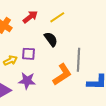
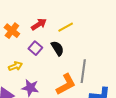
purple square: (29, 54) -> (35, 48), moved, turned 32

